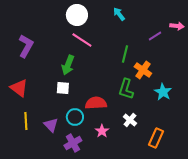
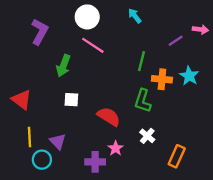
purple L-shape: (26, 46) -> (40, 32), moved
green arrow: (68, 65) -> (63, 66), moved
orange cross: (143, 70) -> (162, 79), turned -30
cyan star: (163, 92) -> (189, 76), moved
red semicircle: (96, 103) -> (109, 117), turned 35
cyan circle: (75, 117) -> (42, 160), moved
purple cross: (73, 143) -> (95, 162), moved, turned 30

